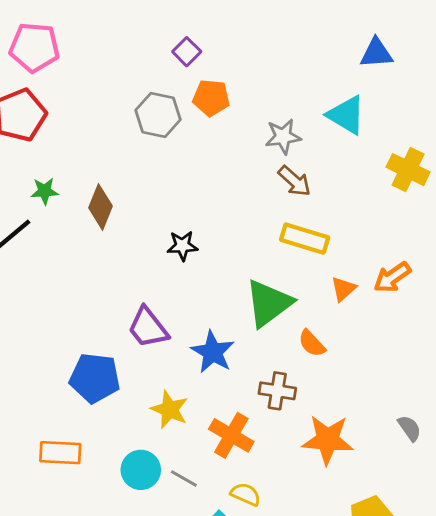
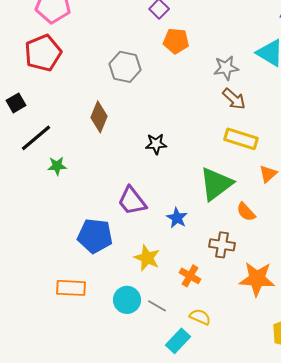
gray hexagon: (158, 115) -> (125, 67), moved
green star: (44, 191) -> (57, 166), moved
blue star: (213, 352) -> (177, 218), size x0.7
orange cross: (231, 435) -> (190, 276), size x0.7

